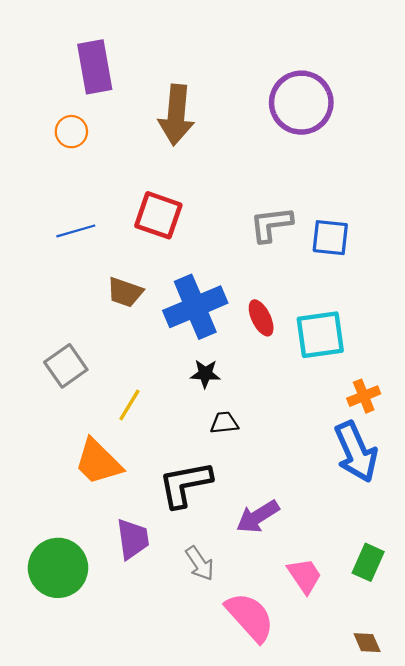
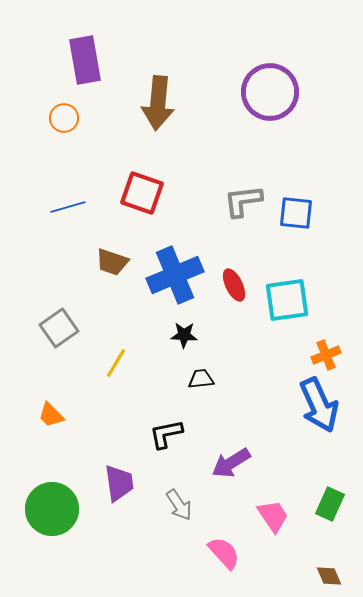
orange trapezoid: (98, 462) -> (51, 415), moved, size x0.6
black L-shape: (185, 484) -> (166, 434), size x0.7
pink semicircle: (250, 617) -> (224, 553), size x0.7

